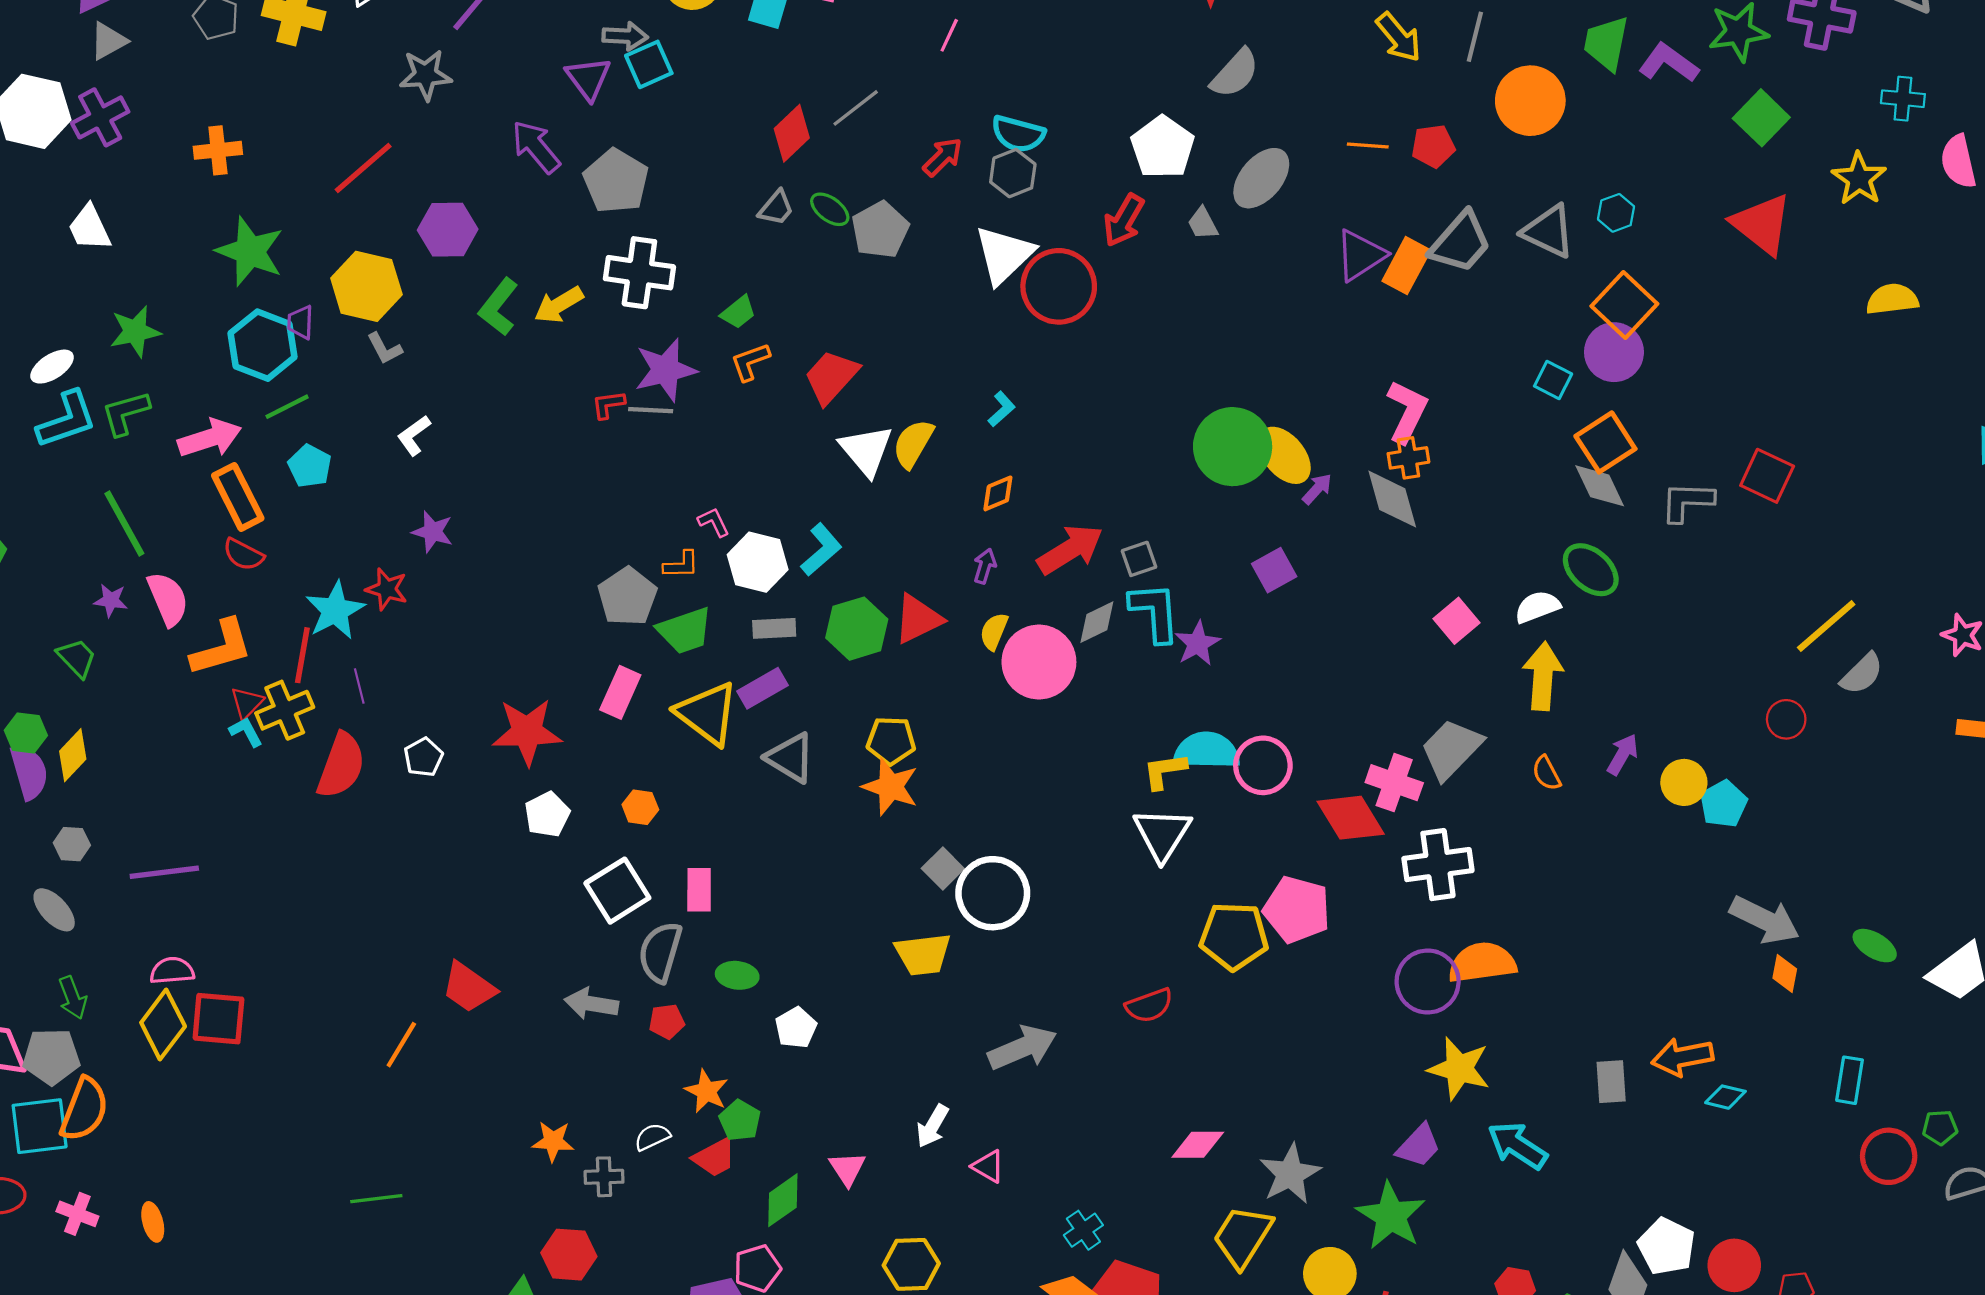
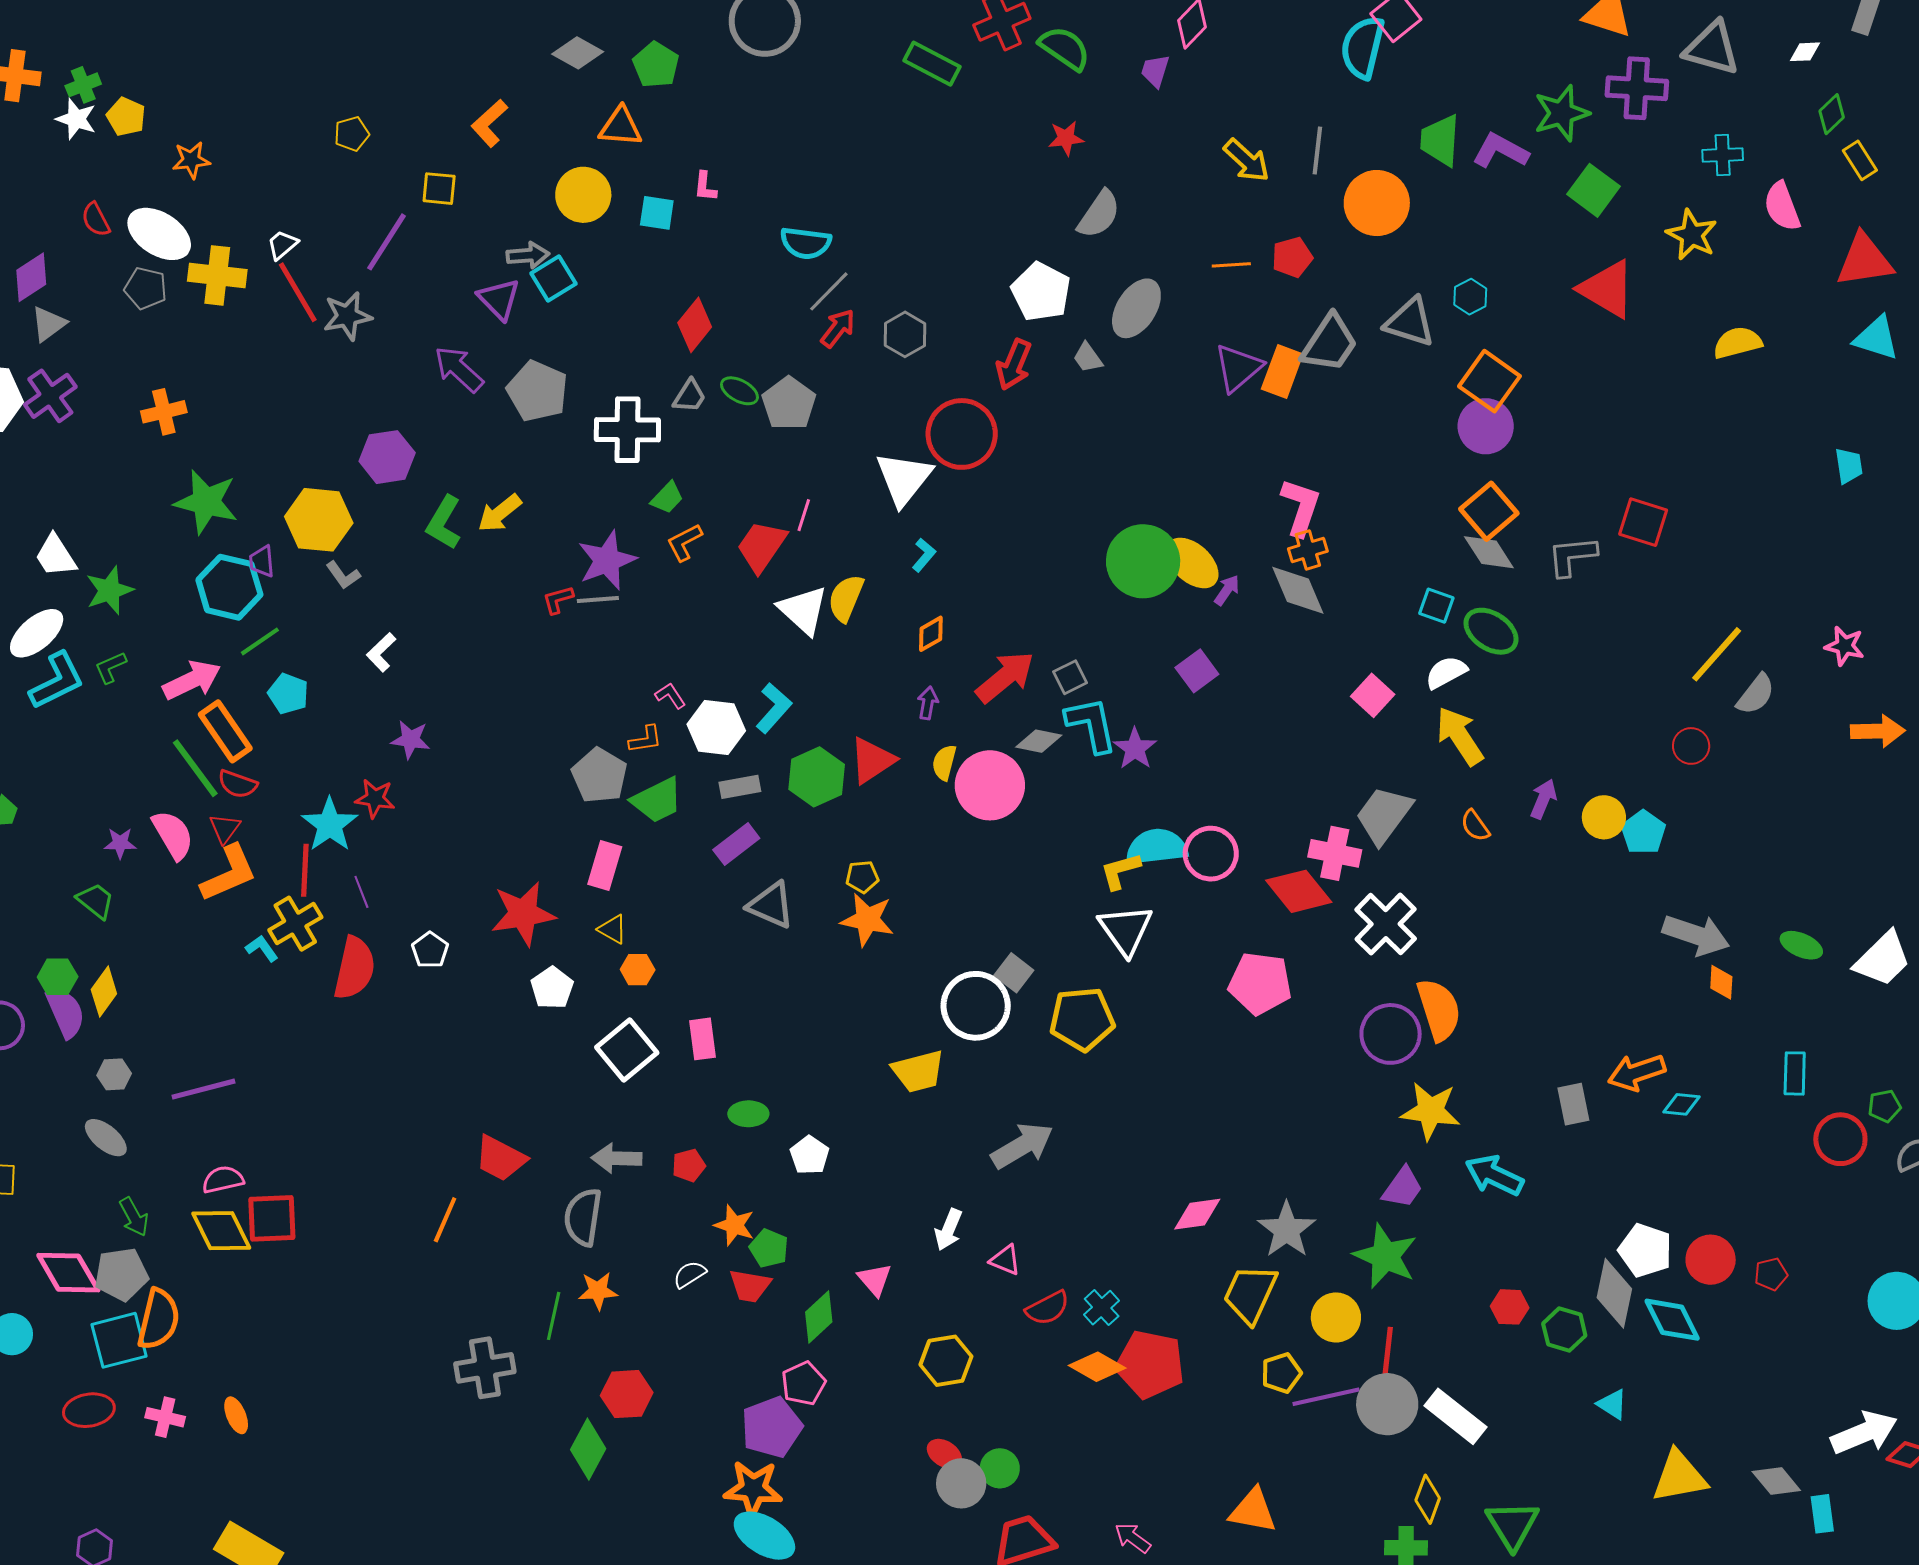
pink line: (949, 35) -> (804, 515), moved
gray line: (856, 108) -> (829, 291), moved
cyan semicircle: (1018, 134) -> (806, 243), moved
red line: (363, 168) -> (298, 292), moved, turned -72
white trapezoid: (89, 228) -> (56, 556), moved
white triangle: (1004, 255) -> (904, 479), moved
white cross: (639, 273) -> (627, 430), moved
white ellipse: (52, 367) -> (37, 633), size x1.4
cyan square: (1553, 380) -> (1436, 606), moved
green L-shape: (125, 413) -> (110, 667), size x0.7
green line: (124, 523) -> (195, 768), moved
gray diamond: (1097, 622) -> (1039, 741), turned 45
yellow arrow: (1543, 676) -> (1460, 736), turned -30
red triangle: (247, 703) -> (225, 828), moved
yellow triangle: (707, 713) -> (613, 929), moved, size x0.5
yellow pentagon: (891, 741) -> (862, 877), size x0.7
white cross: (1438, 865) -> (1386, 924), turned -30
gray square: (943, 869) -> (1014, 973), moved
yellow pentagon: (1234, 936) -> (1082, 1019), moved
gray semicircle: (660, 952) -> (583, 1217), moved
orange semicircle: (1482, 963) -> (1439, 1010), turned 88
red semicircle: (1149, 1005) -> (1048, 1308), moved
yellow diamond: (163, 1025) -> (221, 1231), turned -56
red trapezoid: (714, 1157) -> (750, 1286), turned 45
gray cross: (604, 1177) -> (485, 1368), moved, size x1.6
green line: (376, 1199) -> (554, 1316), moved, turned -63

